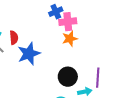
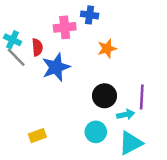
blue cross: (56, 12) -> (90, 15), turned 32
pink cross: (68, 22) -> (65, 27), moved

